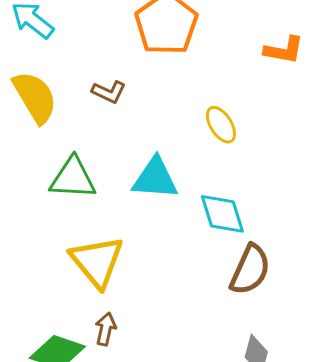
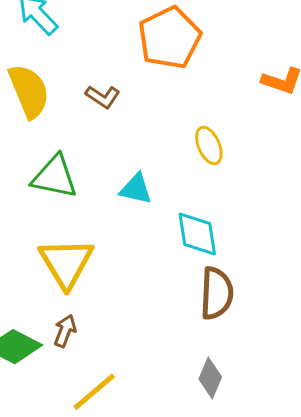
cyan triangle: (155, 178) -> (136, 189), size x0.7
brown semicircle: (250, 270) -> (217, 293), turned -30

